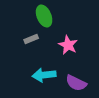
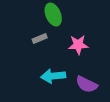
pink star: (68, 45) -> (78, 45), turned -30

